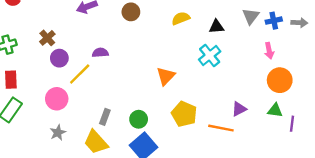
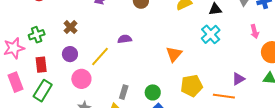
pink arrow: (269, 51) -> (255, 32), moved
purple semicircle: (100, 53) -> (125, 39), moved
purple circle: (59, 58) -> (70, 54), moved
yellow pentagon: (184, 114) -> (192, 86), turned -30

